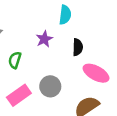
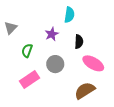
gray circle: (50, 86) -> (55, 64), moved

